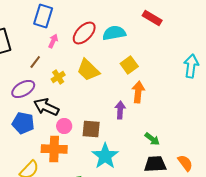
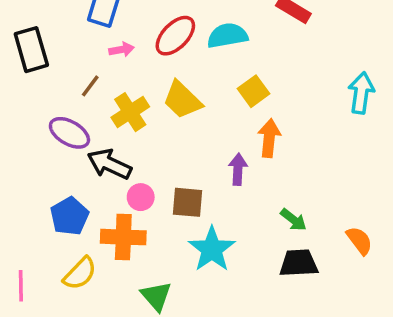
pink arrow: (53, 41) -> (122, 50), turned 56
yellow cross: (58, 77) -> (130, 112), size x1.5
purple ellipse: (23, 89) -> (69, 133), turned 60
blue pentagon: (23, 123) -> (69, 216), moved, turned 30
orange semicircle: (185, 163) -> (359, 241), moved

